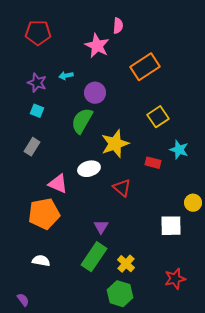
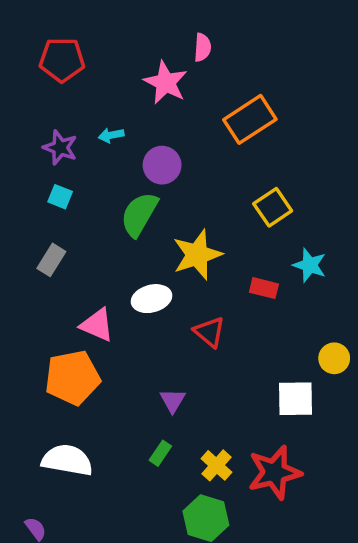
green rectangle: (94, 257) -> (160, 453), size x0.5
white semicircle: (41, 261) -> (67, 460), size x1.6
red star: (175, 279) -> (274, 472), moved, size x1.4

